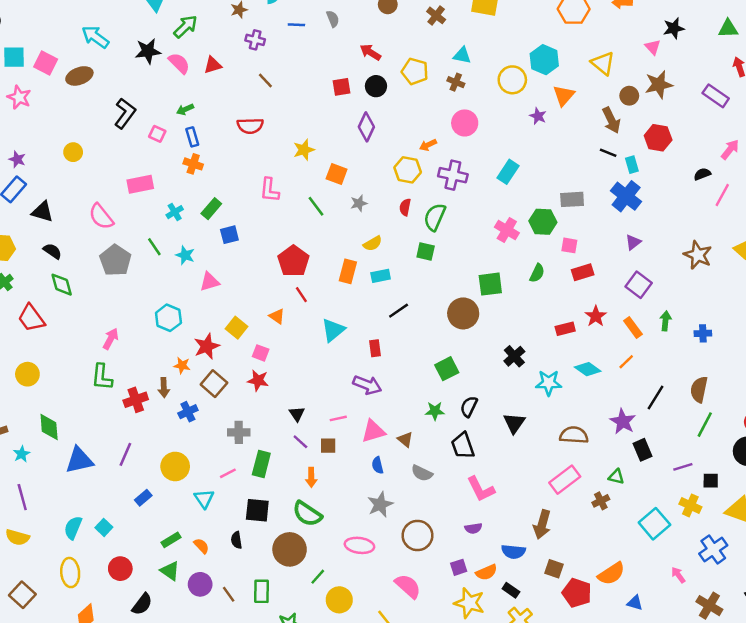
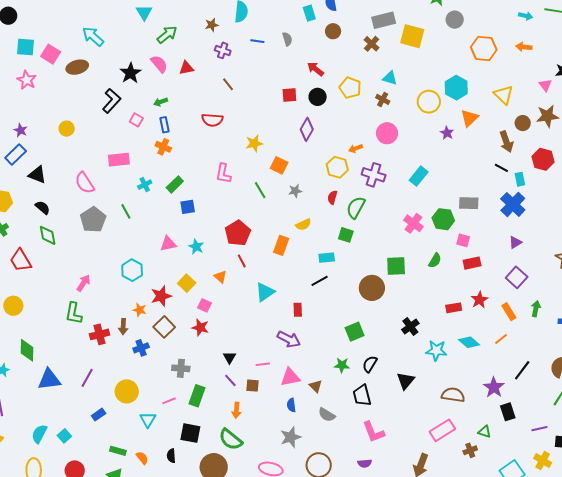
black star: (148, 51) -> (130, 73), moved, turned -30
cyan star: (185, 255) -> (196, 247), moved
cyan rectangle: (381, 276) -> (327, 258), moved
green rectangle: (171, 540) -> (118, 451), turned 42

